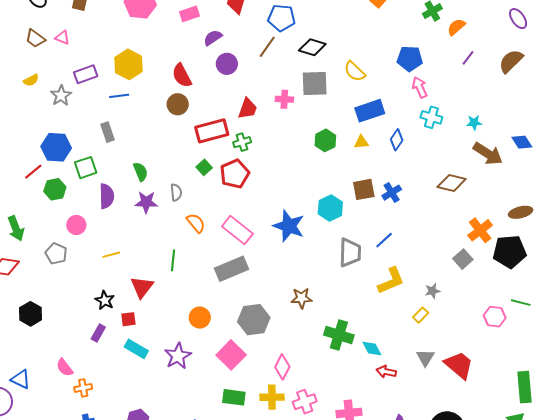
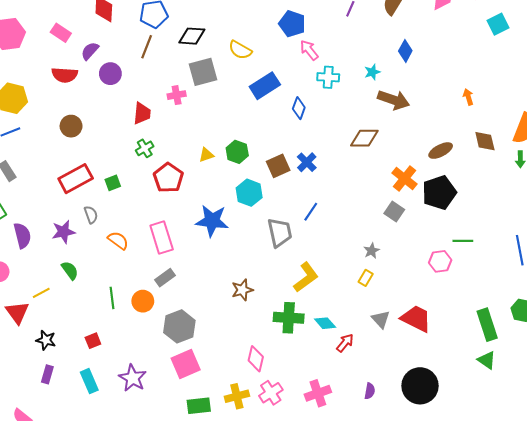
pink rectangle: (189, 14) -> (61, 33), turned 66
blue pentagon: (410, 59) -> (292, 24), turned 30
red semicircle: (182, 75) -> (65, 75), moved, turned -45
red rectangle: (212, 131) -> (76, 179), moved
green hexagon: (325, 140) -> (237, 152), moved
yellow triangle: (361, 142) -> (206, 155), moved
blue diamond: (522, 142) -> (405, 51), moved, turned 75
green square: (204, 167) -> (113, 183), turned 35
green semicircle: (141, 172) -> (70, 270), moved
red pentagon: (235, 174) -> (168, 178), moved
pink rectangle: (237, 230) -> (162, 237), turned 48
green line: (173, 260) -> (112, 298), moved
gray rectangle: (232, 269) -> (165, 278), size x0.6
yellow L-shape: (391, 281) -> (306, 277), moved
red triangle: (142, 287) -> (17, 313), moved
orange circle: (200, 318) -> (143, 301), moved
red square: (128, 319) -> (93, 341), moved
gray hexagon: (254, 320) -> (179, 326), moved
cyan rectangle: (136, 349) -> (89, 381), turned 50
pink square: (231, 355) -> (186, 364), turned 36
pink diamond: (282, 367) -> (256, 359), moved
red arrow: (386, 372) -> (345, 343), turned 132

